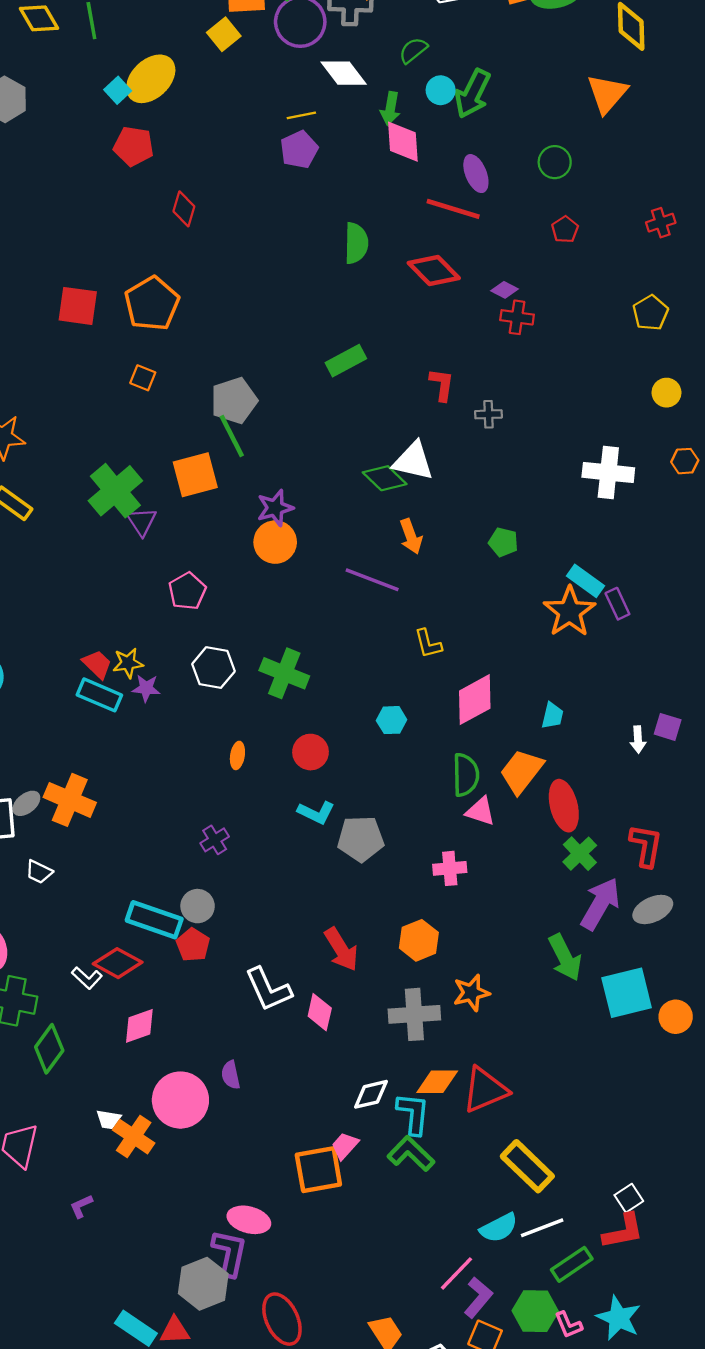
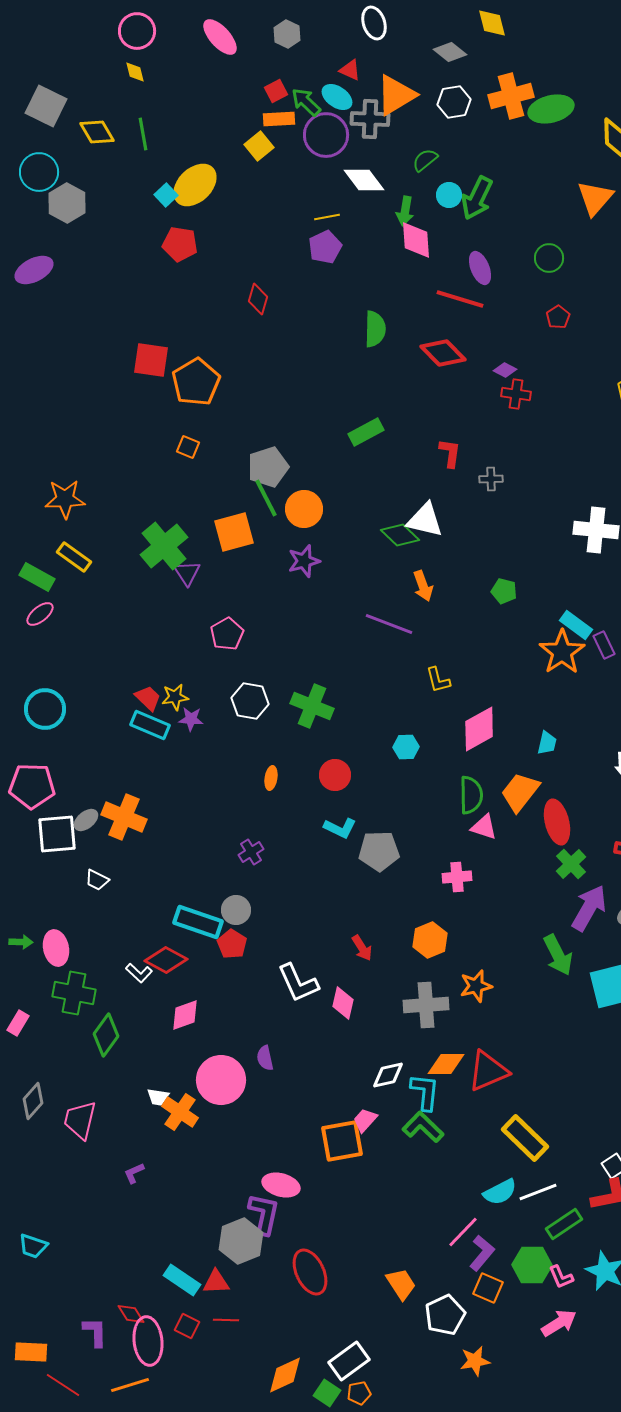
red diamond: (184, 209) -> (258, 299), moved
red square: (78, 306) -> (151, 360), moved
orange circle: (275, 542) -> (304, 509), moved
red arrow: (341, 949) -> (362, 948), size x0.7

